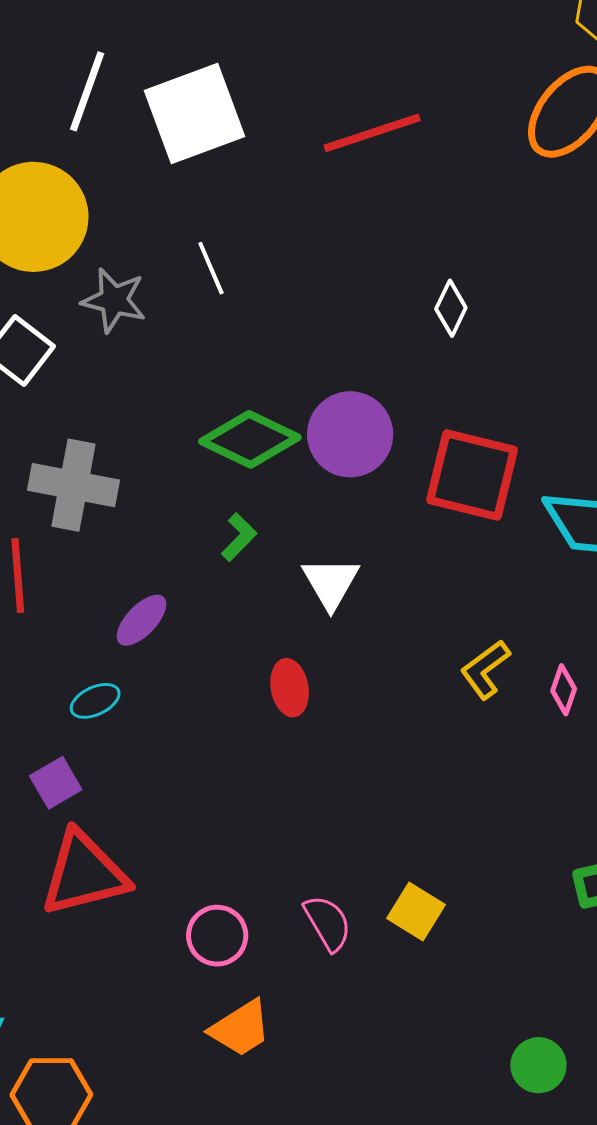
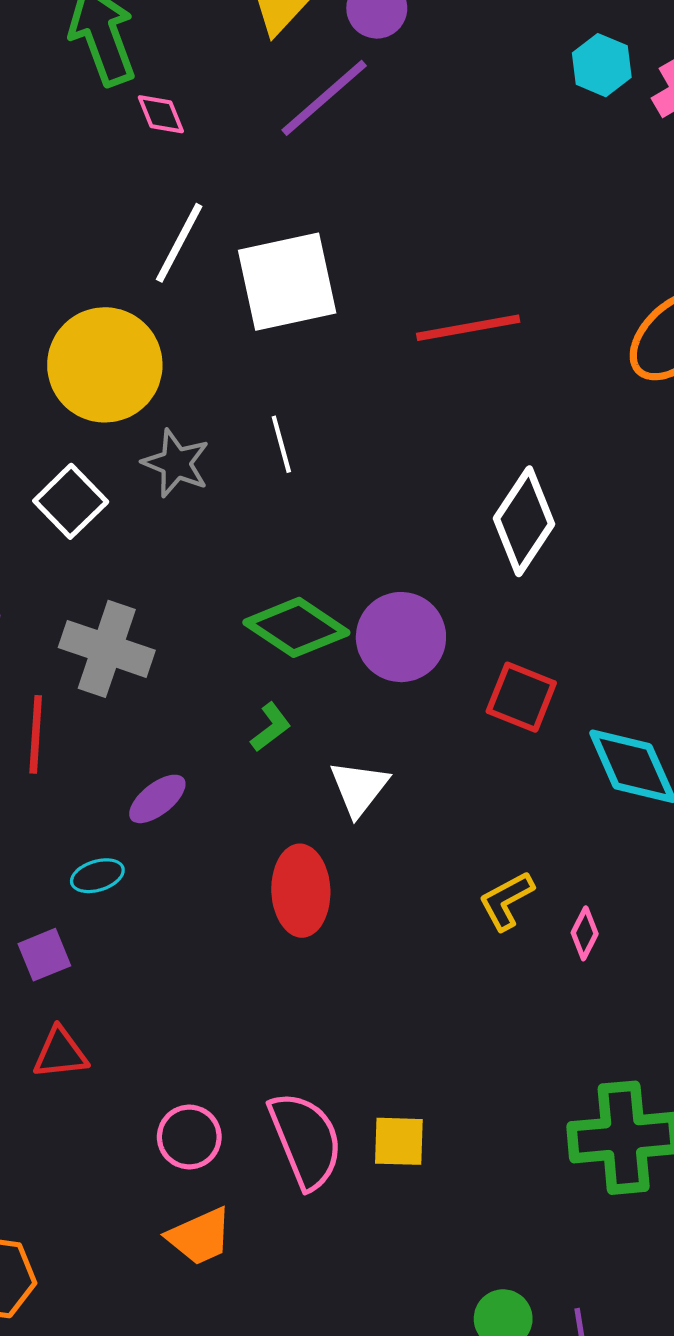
white diamond: (451, 308) -> (524, 521), size x1.8
red square: (472, 475) -> (521, 697), size x0.7
red ellipse: (290, 688) -> (301, 891), size x1.5
red triangle: (84, 874) -> (60, 1053), size x0.6
yellow square: (416, 911) -> (399, 1141), turned -38
pink semicircle: (328, 923) -> (306, 1140), size x1.6

